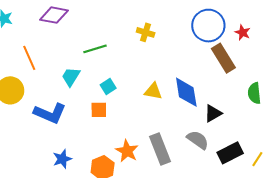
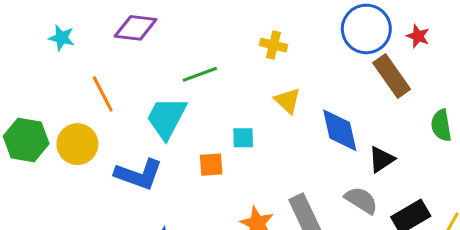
cyan trapezoid: (71, 77) -> (166, 118), size x1.5
cyan square: (108, 87) -> (243, 138), moved, turned 35
yellow triangle: (153, 91) -> (288, 101), moved, turned 36

